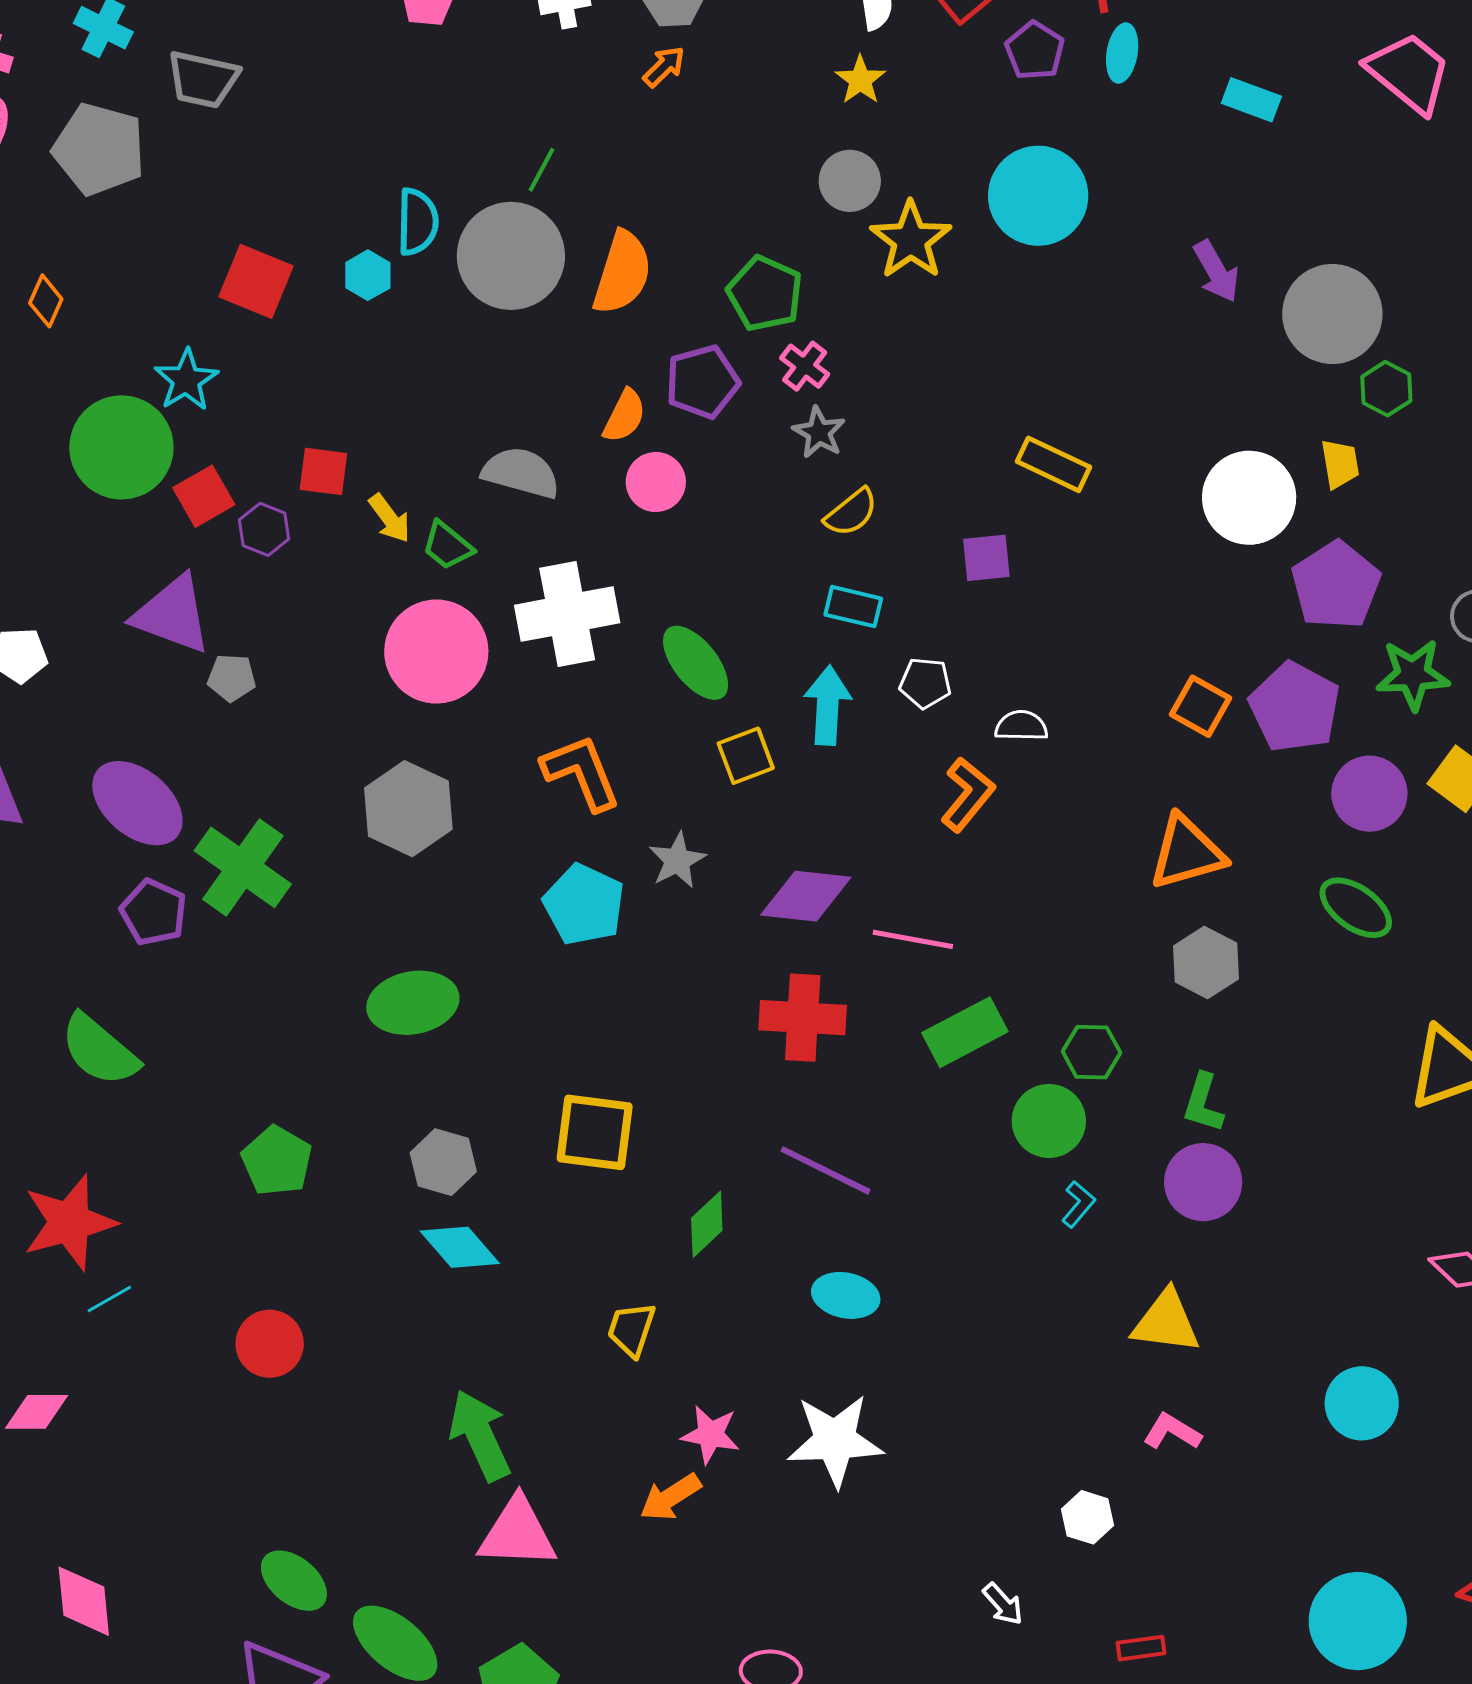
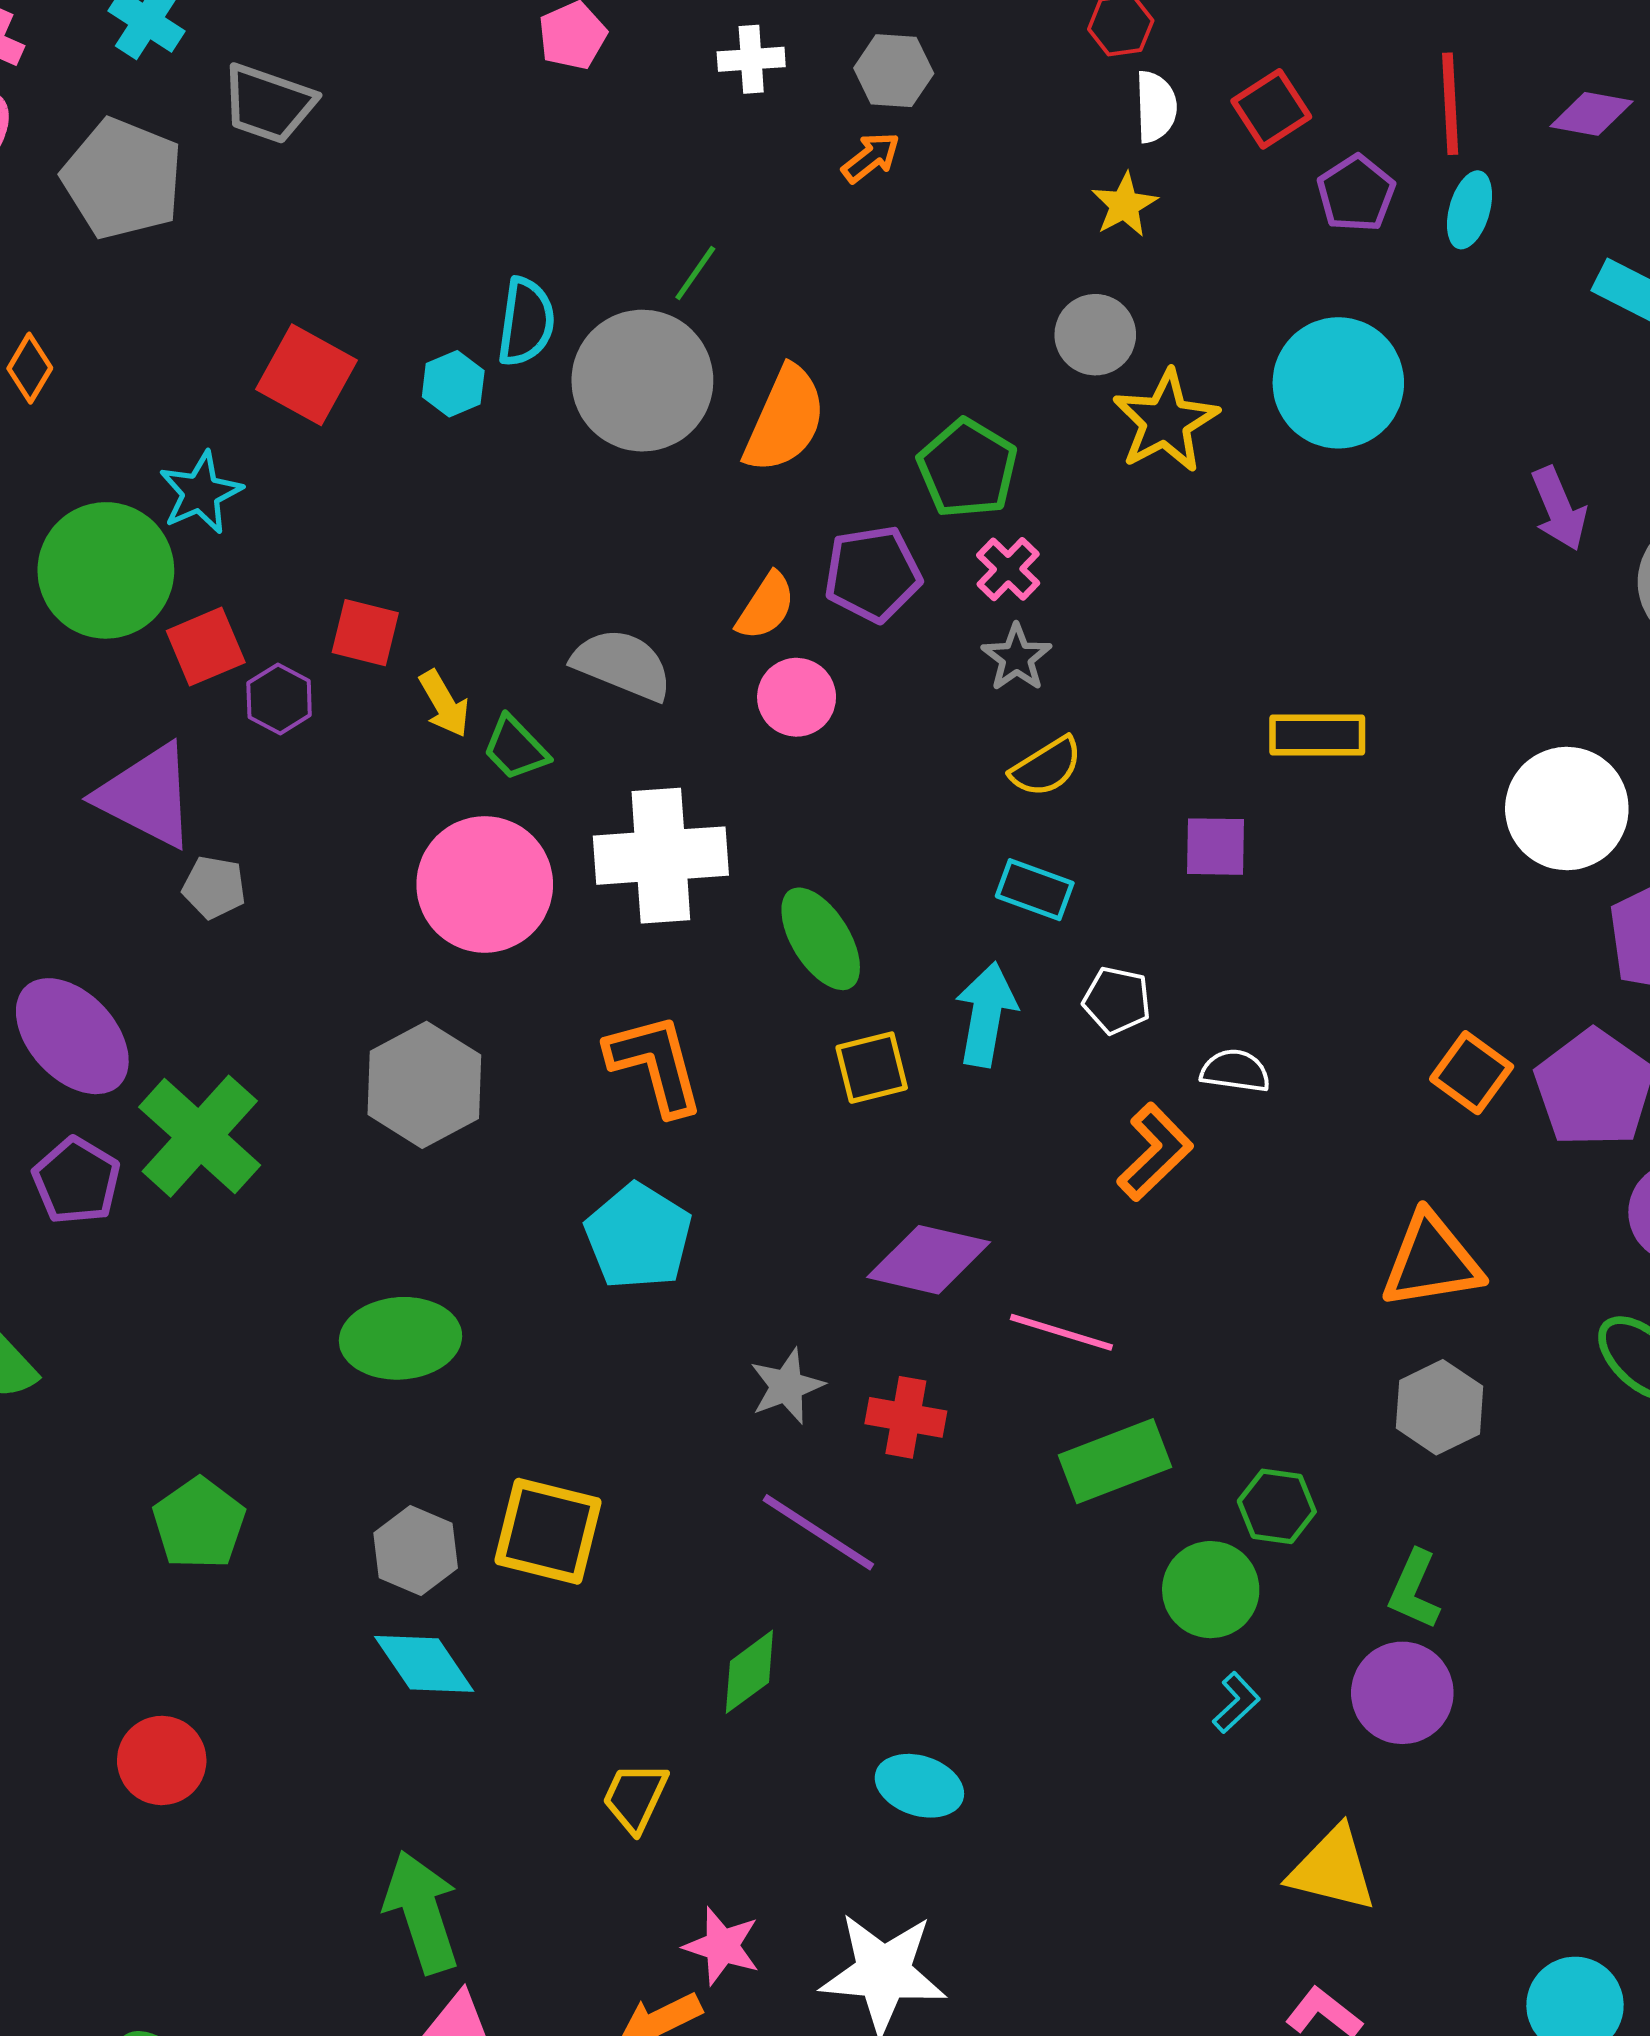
yellow rectangle: (1053, 464) -> (1317, 735), turned -32
gray star: (677, 860) -> (787, 1386), moved
red cross: (803, 1018) -> (906, 1417), size x0.7
yellow square: (595, 1132) -> (548, 1531), moved
purple line: (826, 1170) -> (818, 1532), moved

